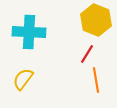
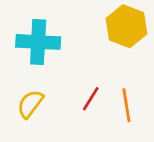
red line: (87, 54) -> (91, 99), moved

